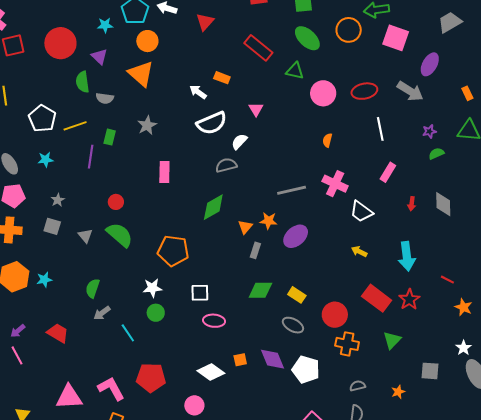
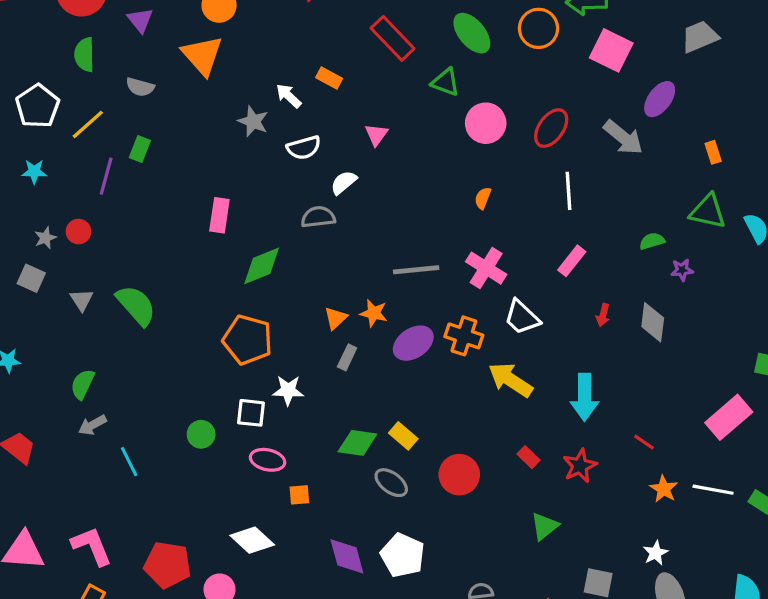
green semicircle: (83, 82) -> (84, 55), moved
red ellipse: (364, 91) -> (551, 128), turned -50
white semicircle: (212, 123) -> (304, 148), size x0.7
gray star: (147, 125) -> (253, 121), moved, turned -30
yellow line: (75, 126) -> (88, 124), turned -30
purple star: (429, 131) -> (682, 270), moved
red circle: (116, 202) -> (78, 232), moved
green diamond: (213, 207) -> (262, 266), moved
orange pentagon: (173, 251) -> (248, 340), moved
yellow arrow: (359, 251) -> (511, 380), size x1.8
white star: (152, 288) -> (288, 390), moved
green diamond: (260, 290) -> (357, 443), moved
red rectangle: (377, 298) -> (528, 457), size x0.5
green circle: (156, 313) -> (201, 434), moved
orange cross: (347, 344) -> (464, 336), moved
purple diamond: (273, 359) -> (347, 556), moved
orange square: (240, 360) -> (299, 495), moved
red pentagon: (151, 378) -> (167, 565), moved

